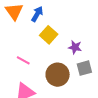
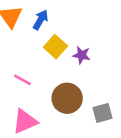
purple star: (75, 47) -> (82, 55), moved
gray square: (84, 68) -> (102, 113), moved

